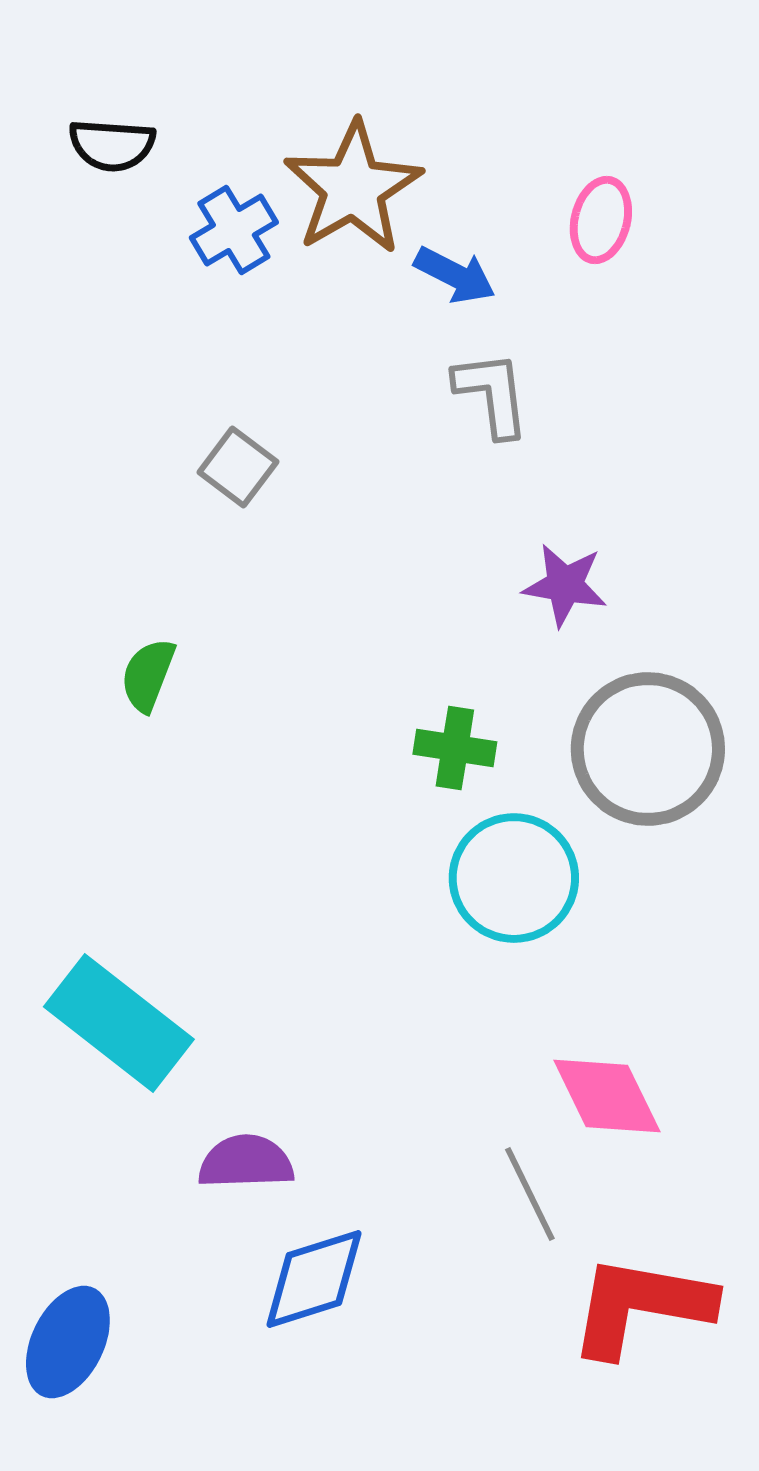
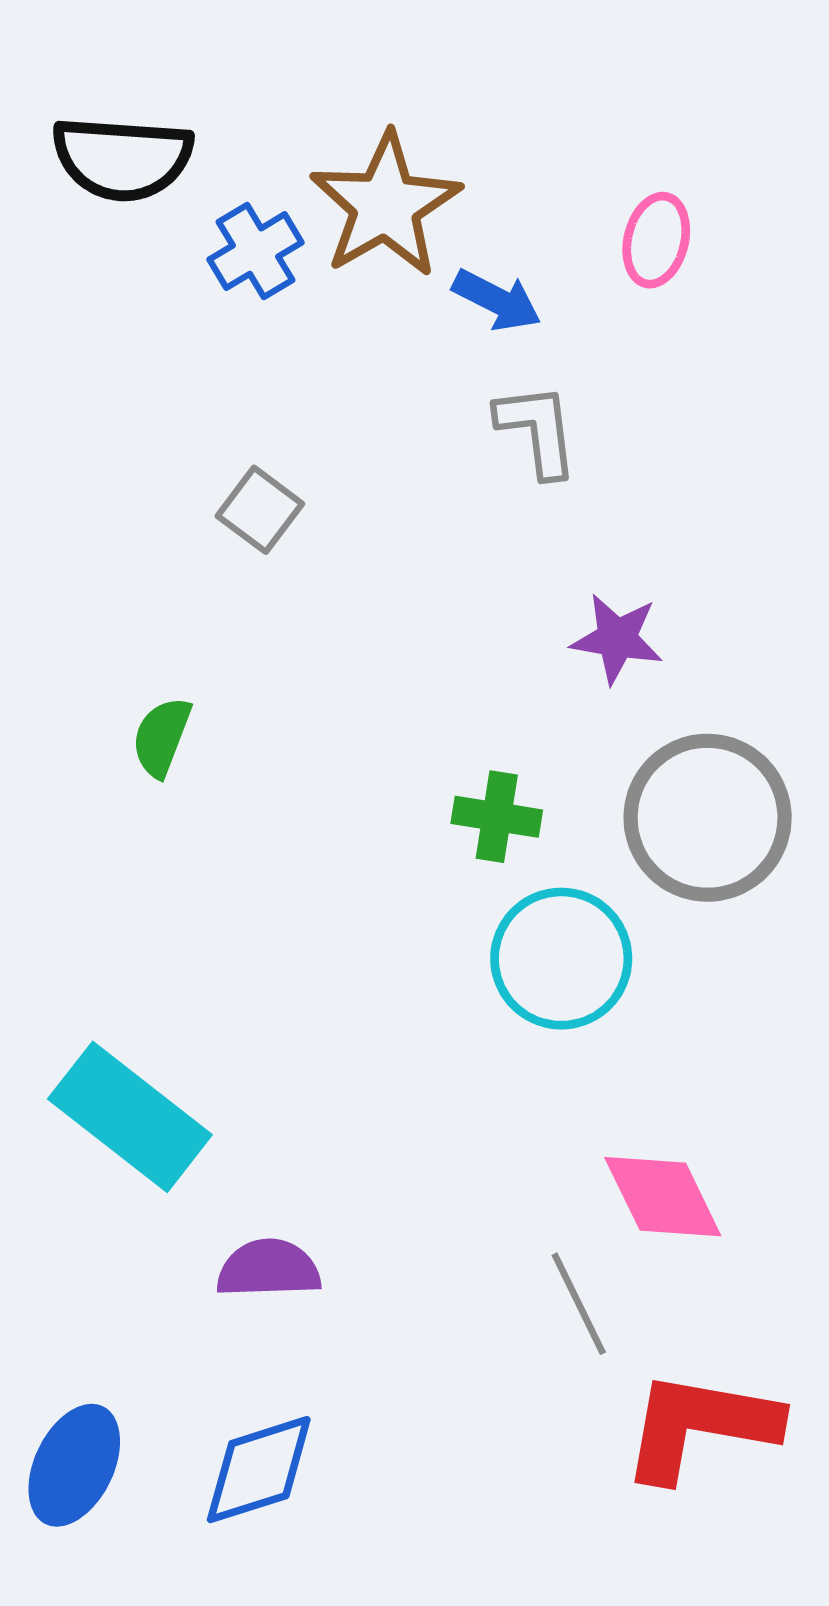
black semicircle: (112, 145) -> (122, 158), size x1.5
blue diamond: (314, 1279) -> (259, 1470), moved

